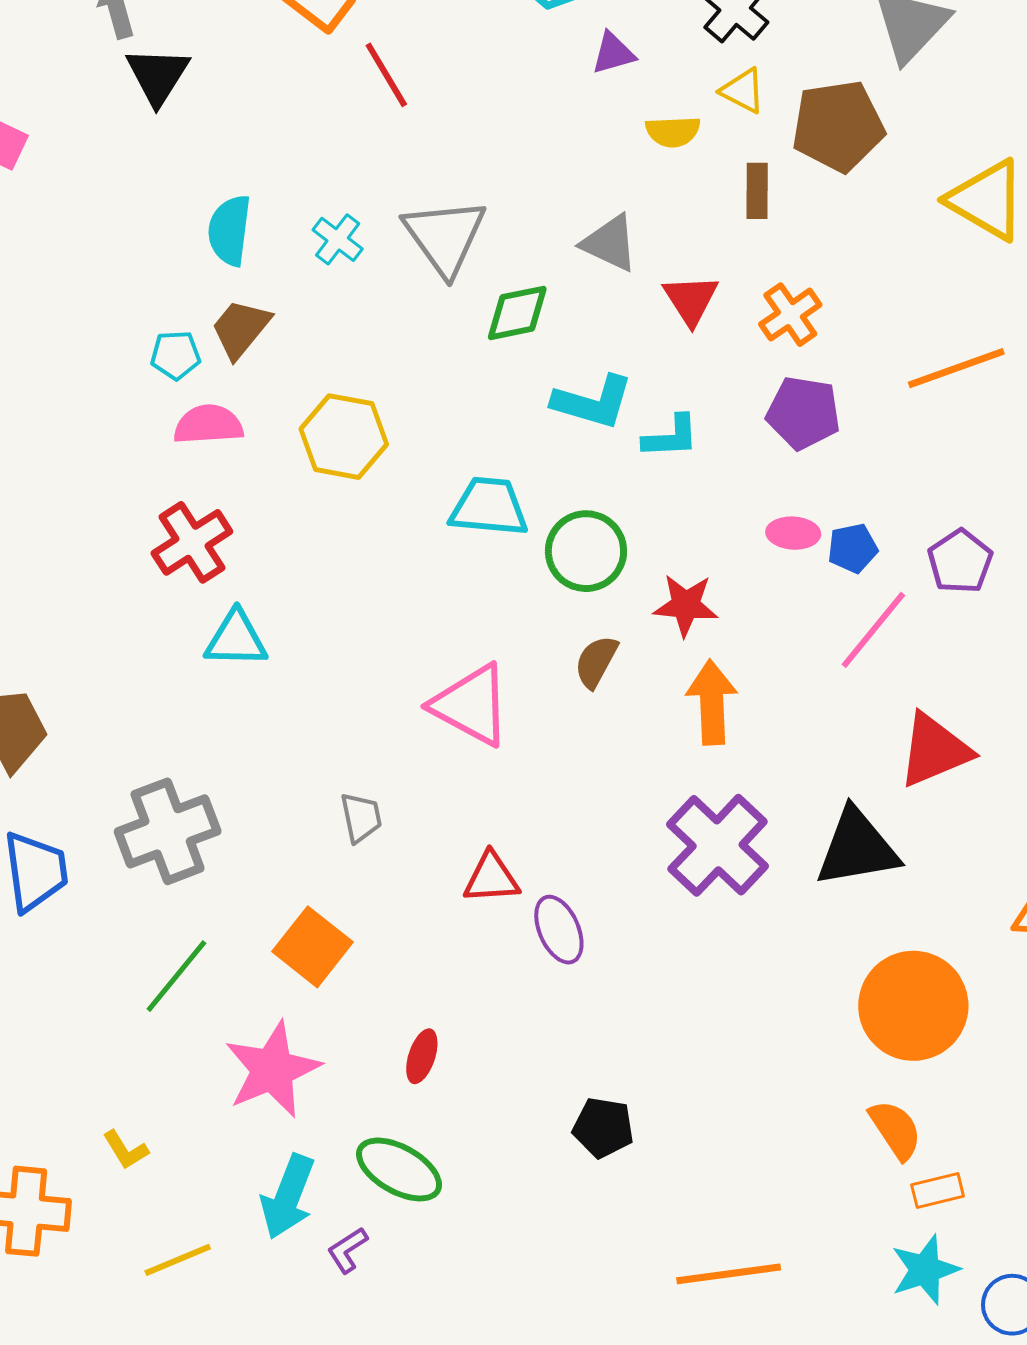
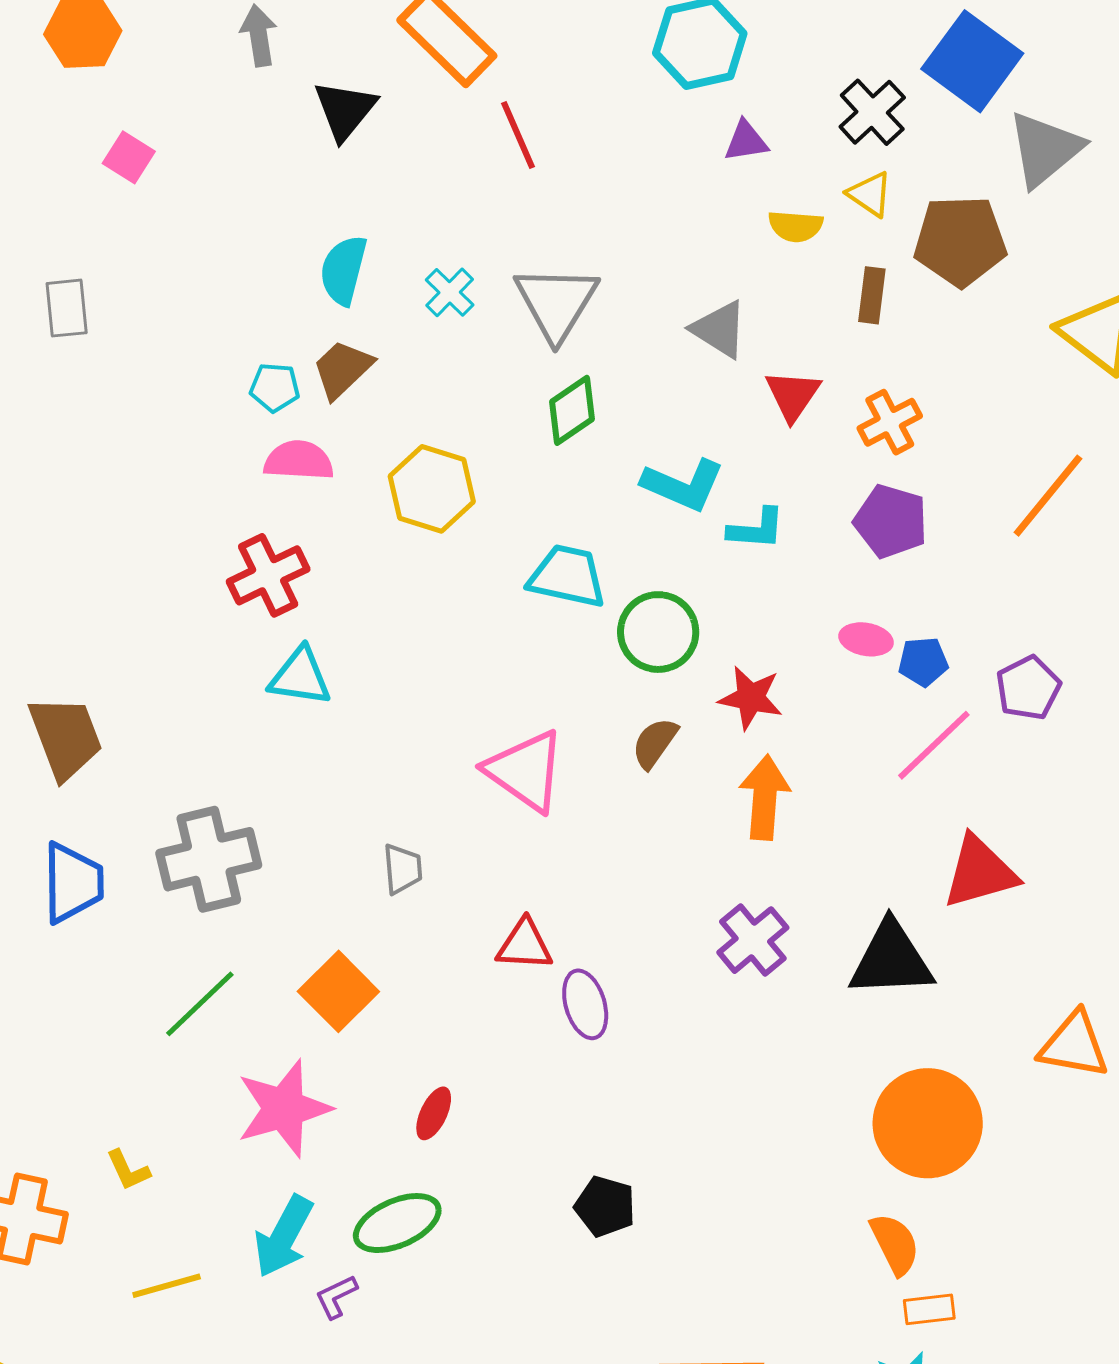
black triangle: (158, 76) -> (345, 110), moved
green diamond: (517, 313) -> (572, 410), moved, turned -30
orange line: (956, 368) -> (1048, 496), turned -38
purple cross: (718, 845) -> (753, 940), size x0.7
green ellipse: (399, 1169) -> (397, 1223), turned -60

